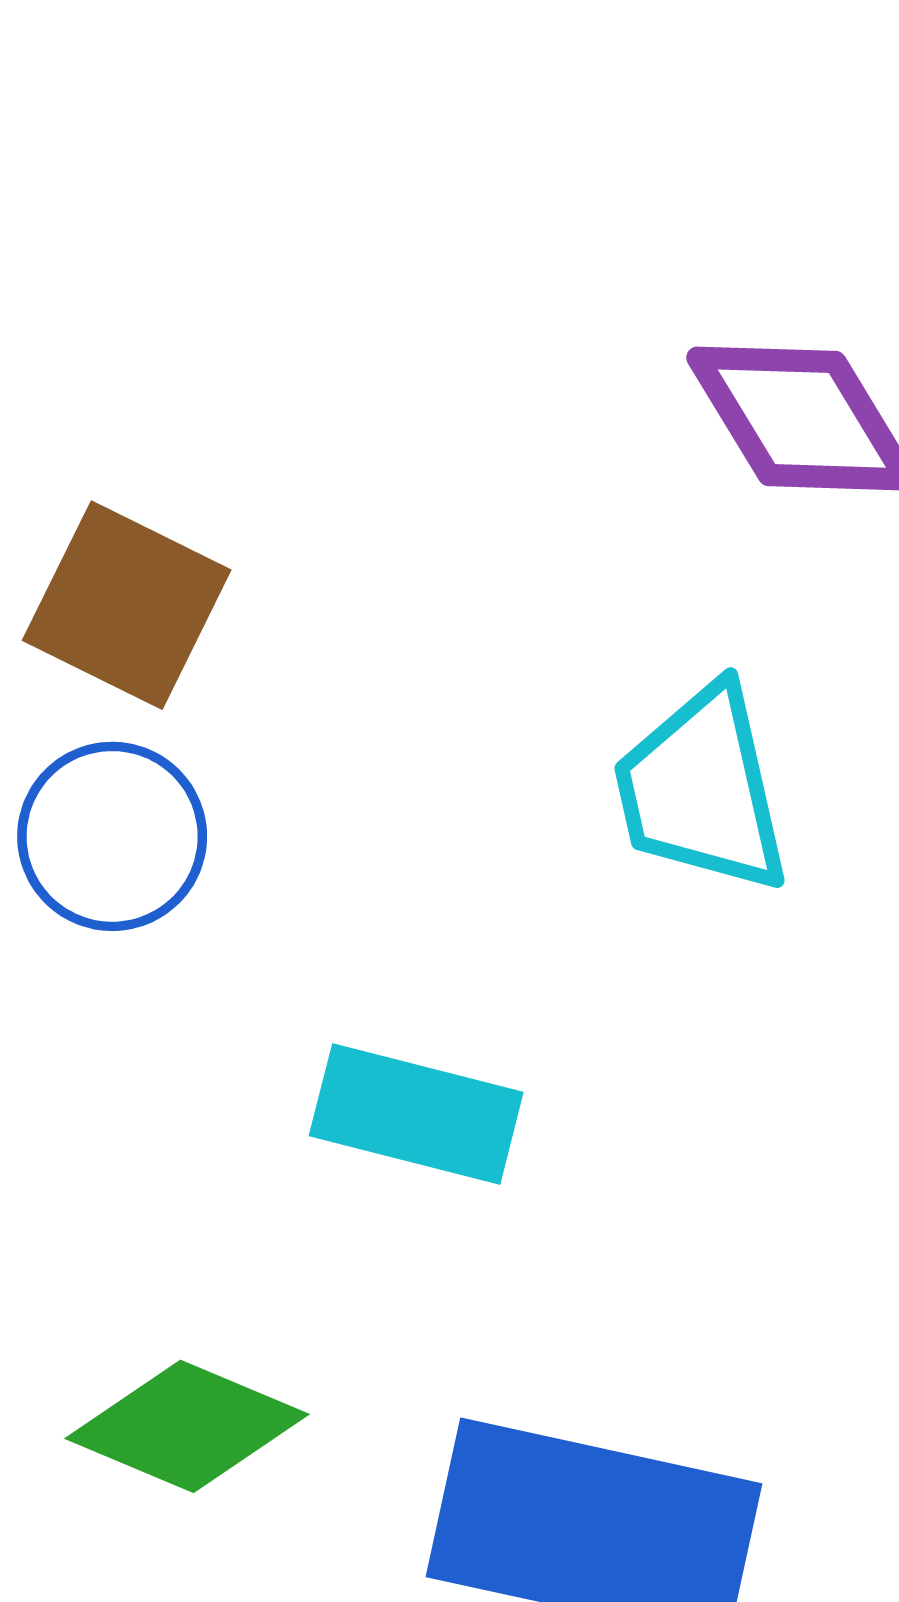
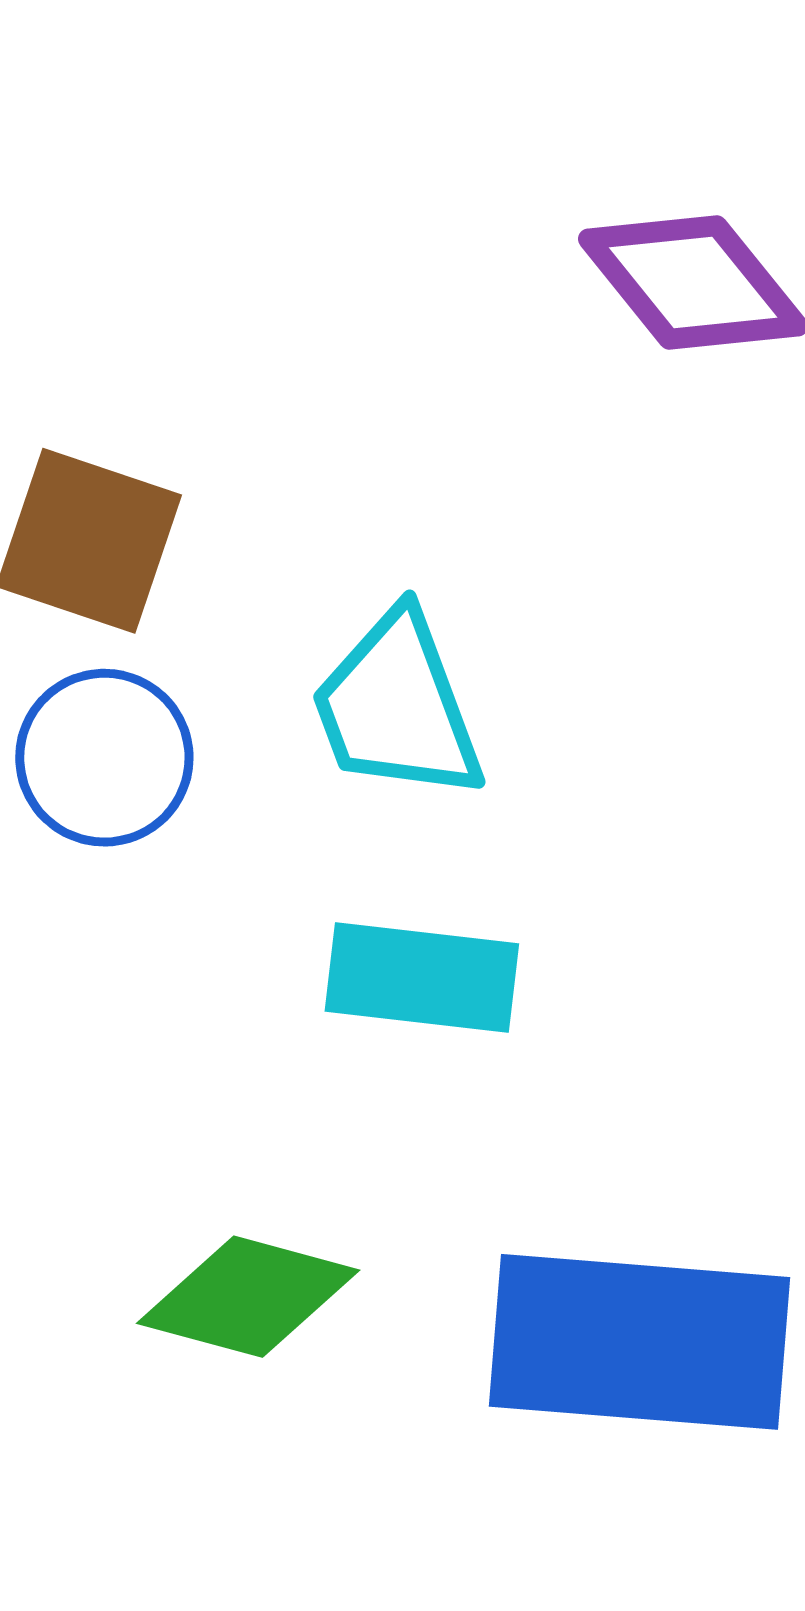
cyan trapezoid: (702, 789) -> (397, 707), moved

